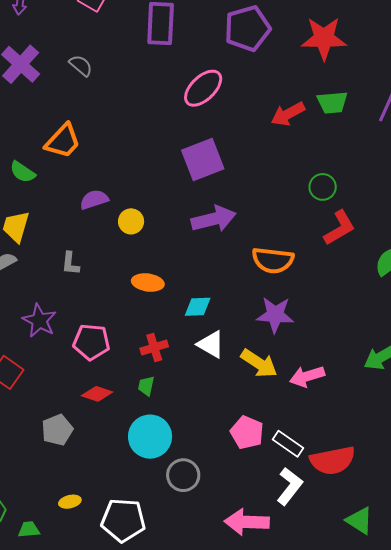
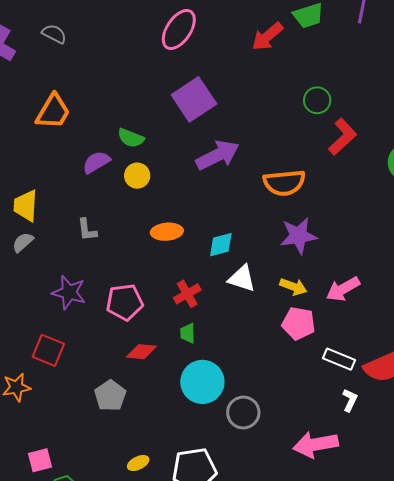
green semicircle: (23, 172) -> (131, 138), moved
yellow arrow: (259, 363) -> (293, 287), size x0.7
pink pentagon: (247, 432) -> (299, 323), moved
white L-shape: (290, 486) -> (350, 400), size x0.6

